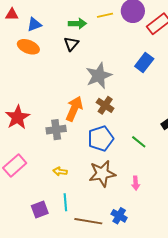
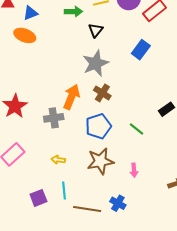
black triangle: (71, 44) -> (96, 30), moved

